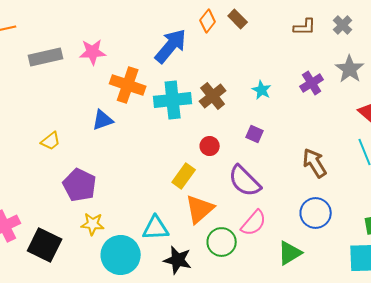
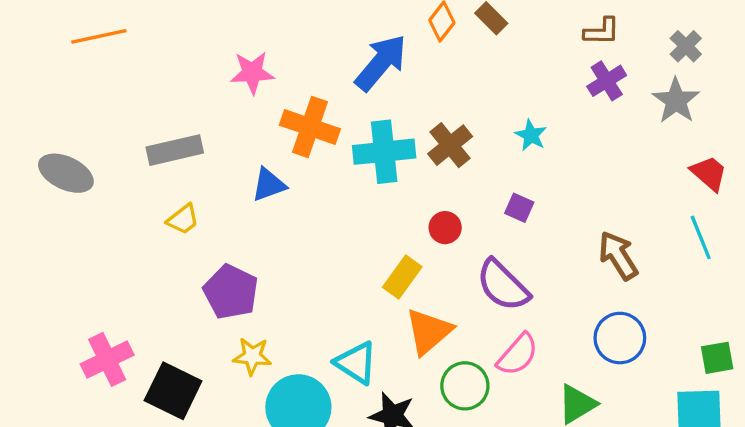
gray cross: (343, 25) -> (686, 46), moved
gray rectangle: (46, 57) -> (175, 150), moved
purple cross: (312, 83) -> (607, 81), moved
cyan triangle: (156, 228) -> (356, 363), turned 36

